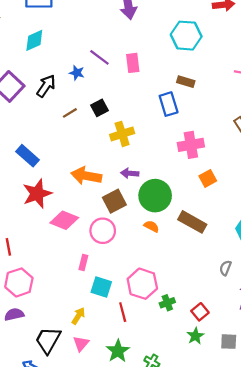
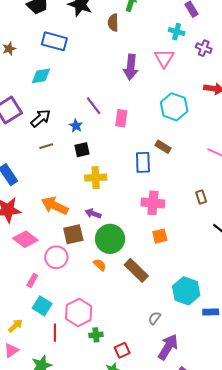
blue star: (77, 73) -> (76, 126), moved
brown line: (70, 113) -> (46, 146), moved

